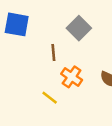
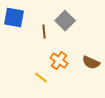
brown line: (53, 53) -> (44, 32), moved

